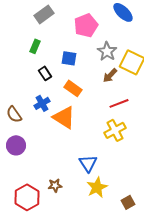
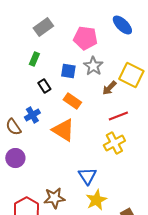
pink pentagon: (86, 25) -> (85, 38), turned 30
gray star: (107, 51) -> (93, 66), moved
blue cross: (42, 103) -> (32, 115), moved
brown star: (55, 185) -> (54, 198), size x1.5

